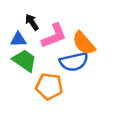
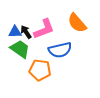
black arrow: (32, 22) -> (26, 32), moved
orange semicircle: (84, 43) -> (77, 23), moved

